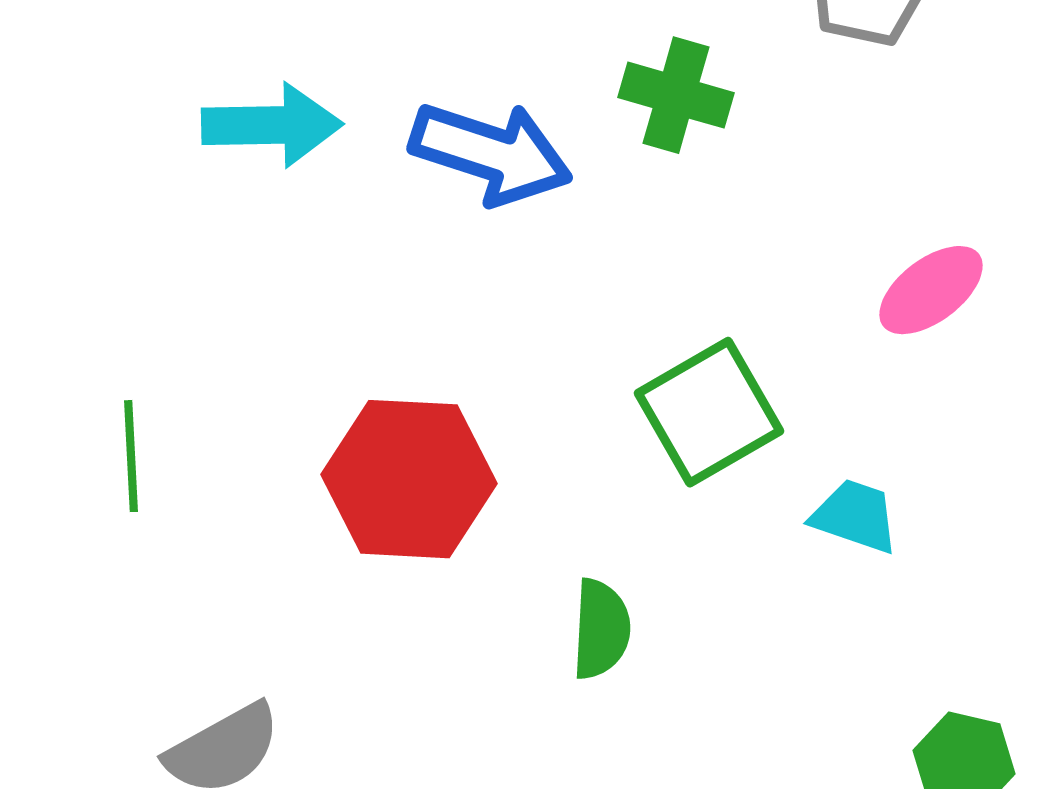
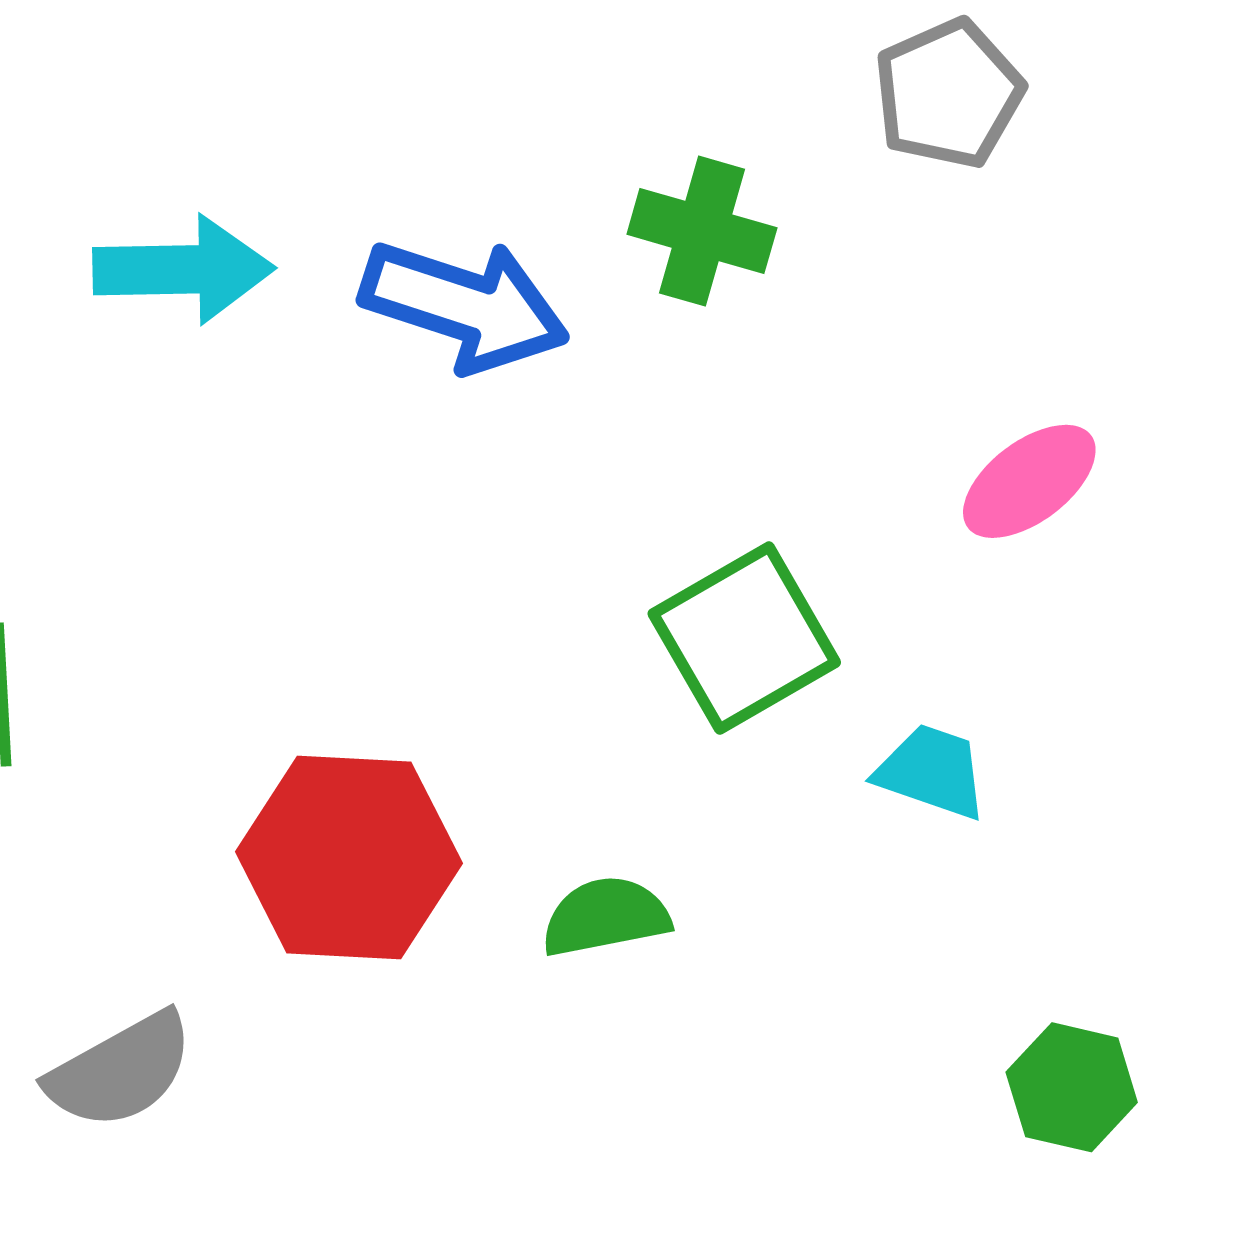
red hexagon: (409, 479) -> (349, 858), moved
green semicircle: (601, 629) -> (606, 917), turned -104

